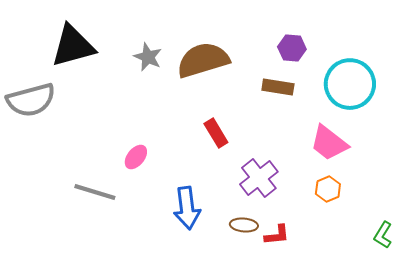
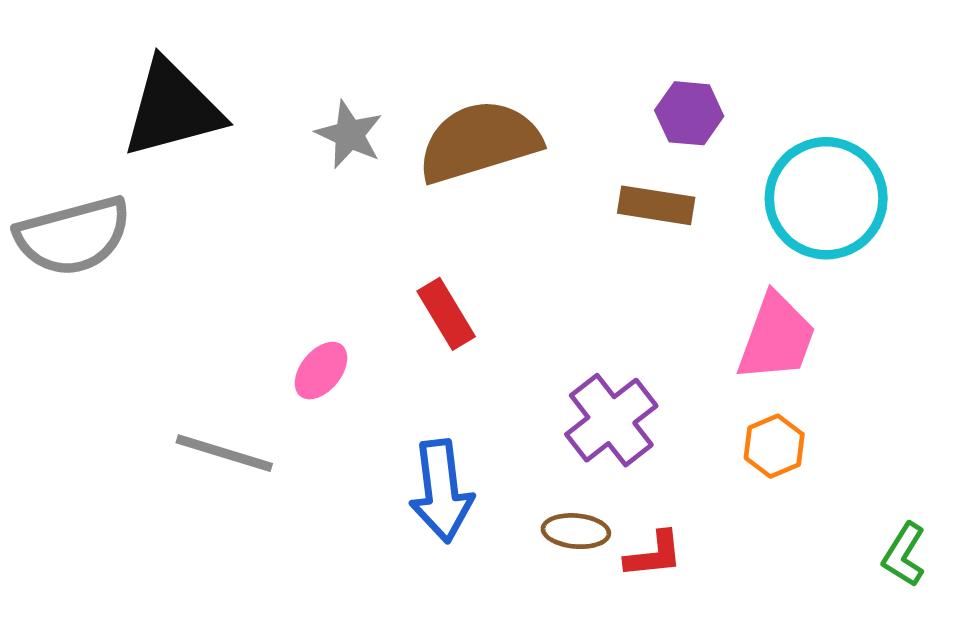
red rectangle: (216, 133) -> (446, 314), moved
pink trapezoid: (329, 143) -> (777, 338), turned -108

